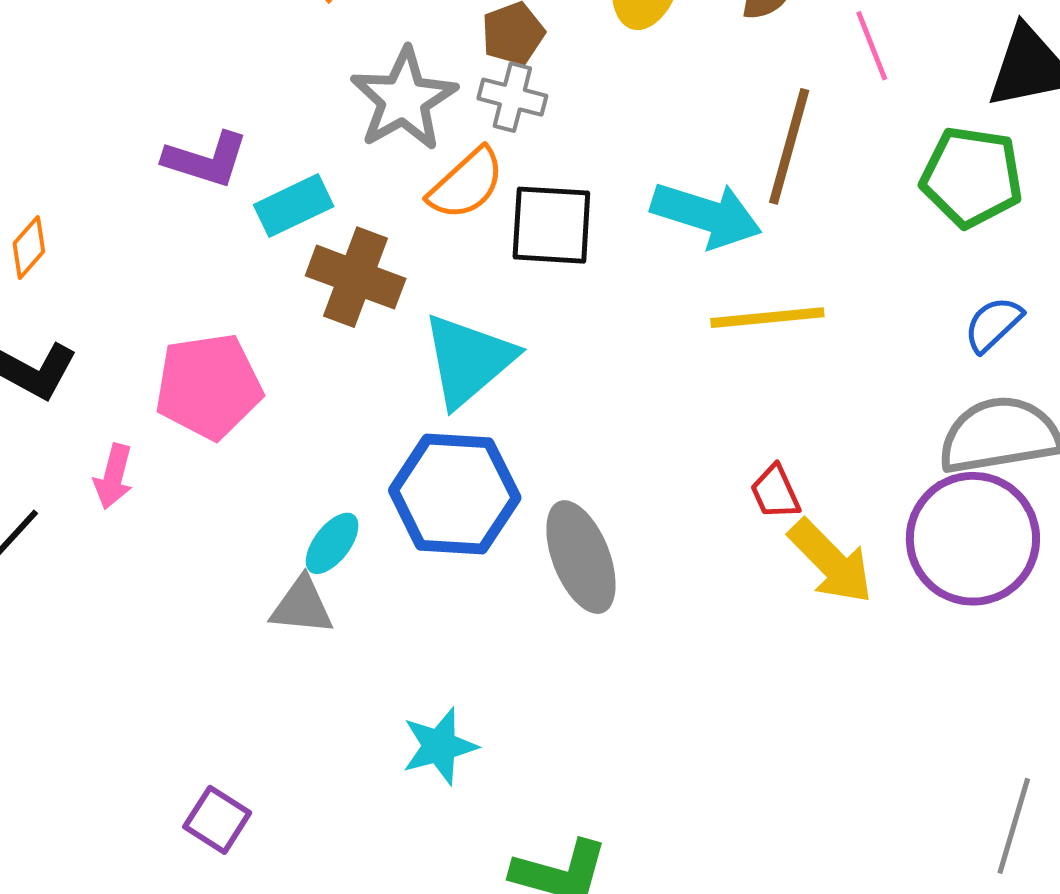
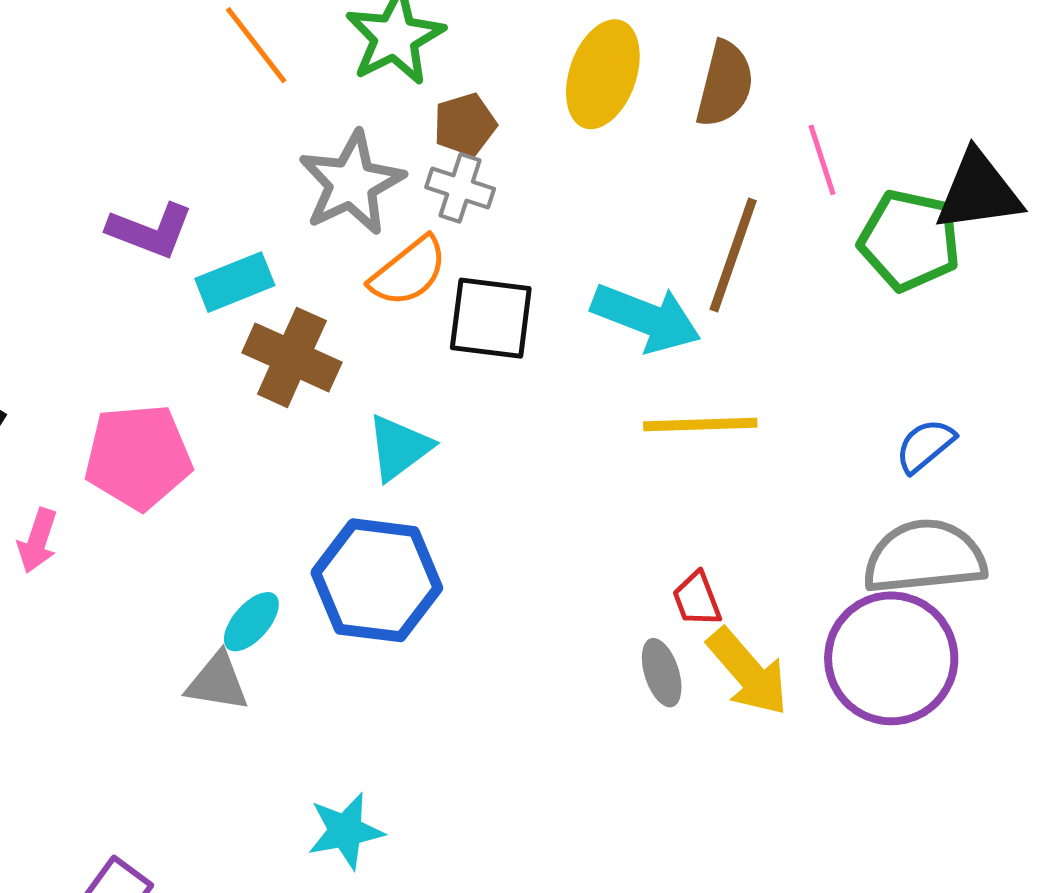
green pentagon: (972, 177) -> (910, 240), moved
cyan triangle: (468, 360) -> (399, 448), size x0.7
gray ellipse: (581, 557) -> (662, 673), moved, size x0.6

